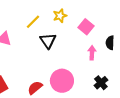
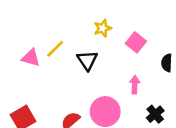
yellow line: (33, 22) -> (55, 49), moved
pink arrow: (92, 53) -> (135, 85), moved

